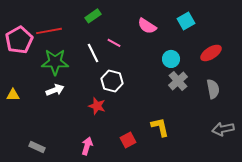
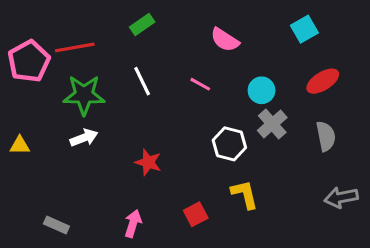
cyan square: (186, 21) -> (304, 29), moved
pink line: (114, 43) -> (200, 84), moved
white hexagon: (112, 81) -> (229, 144), moved

